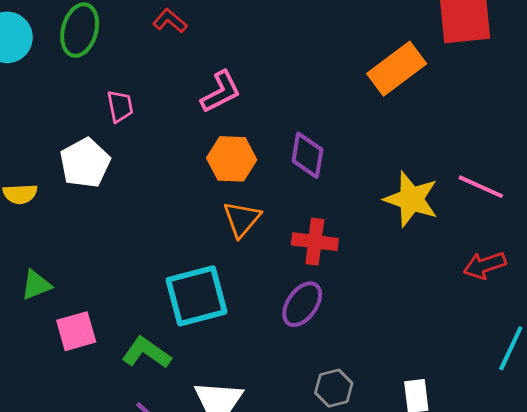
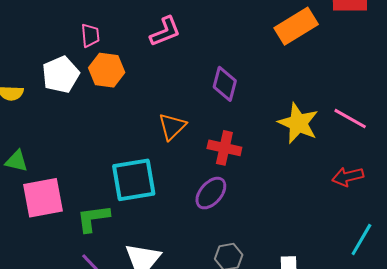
orange hexagon: (232, 159) -> (107, 70), moved
green triangle: (36, 285) -> (17, 161), turned 30
pink square: (76, 331) -> (43, 198), size x1.4
green L-shape: (146, 353) -> (93, 218), turned -48

